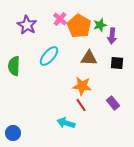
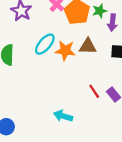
orange star: (82, 86) -> (65, 51), moved
red line: (81, 105) -> (94, 91), moved

